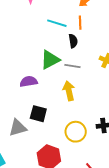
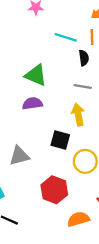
green triangle: (50, 60) -> (36, 75), moved, turned 50
black square: (38, 114) -> (60, 140), moved

